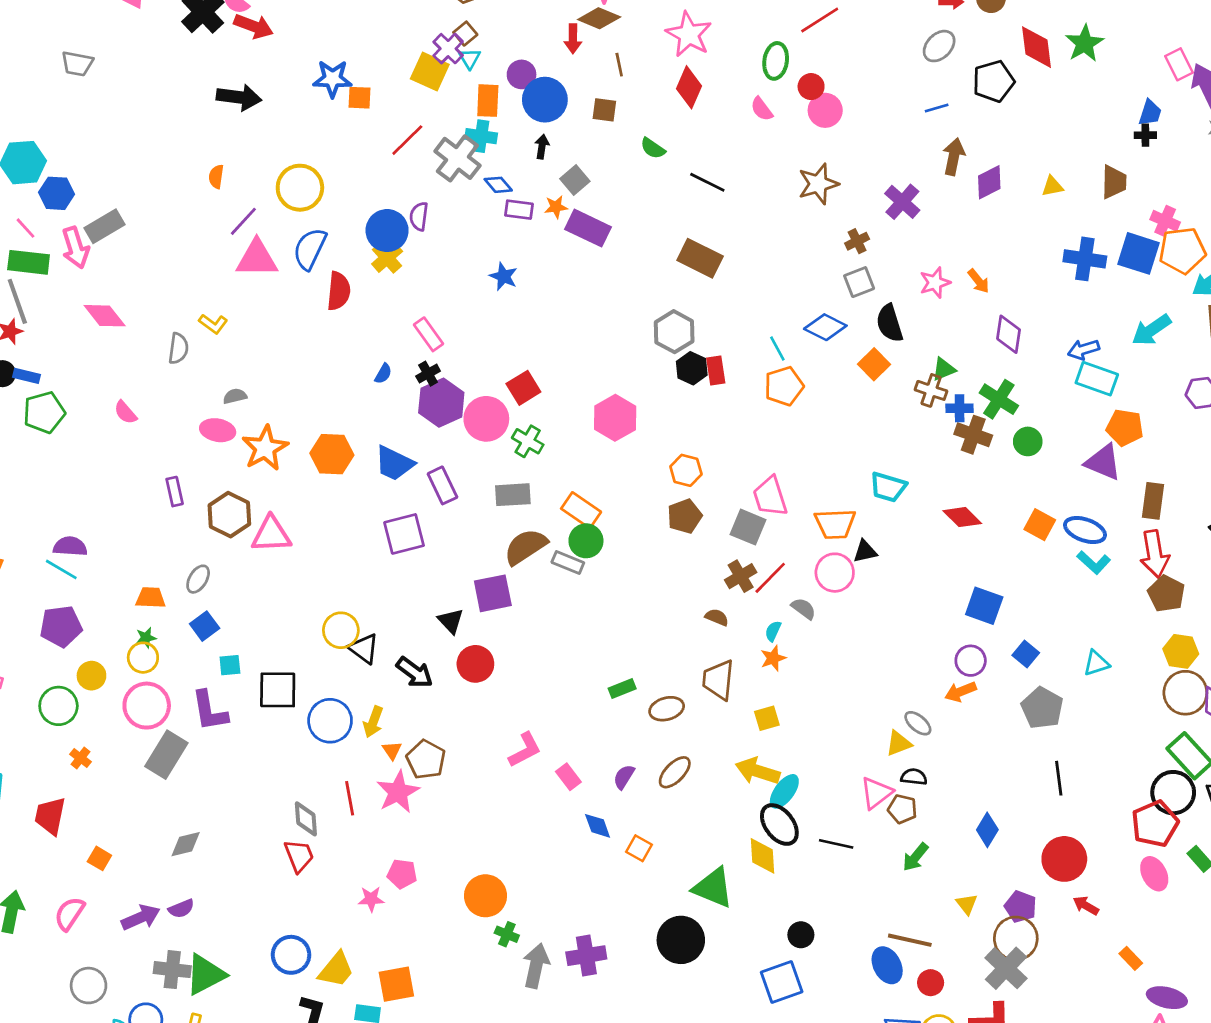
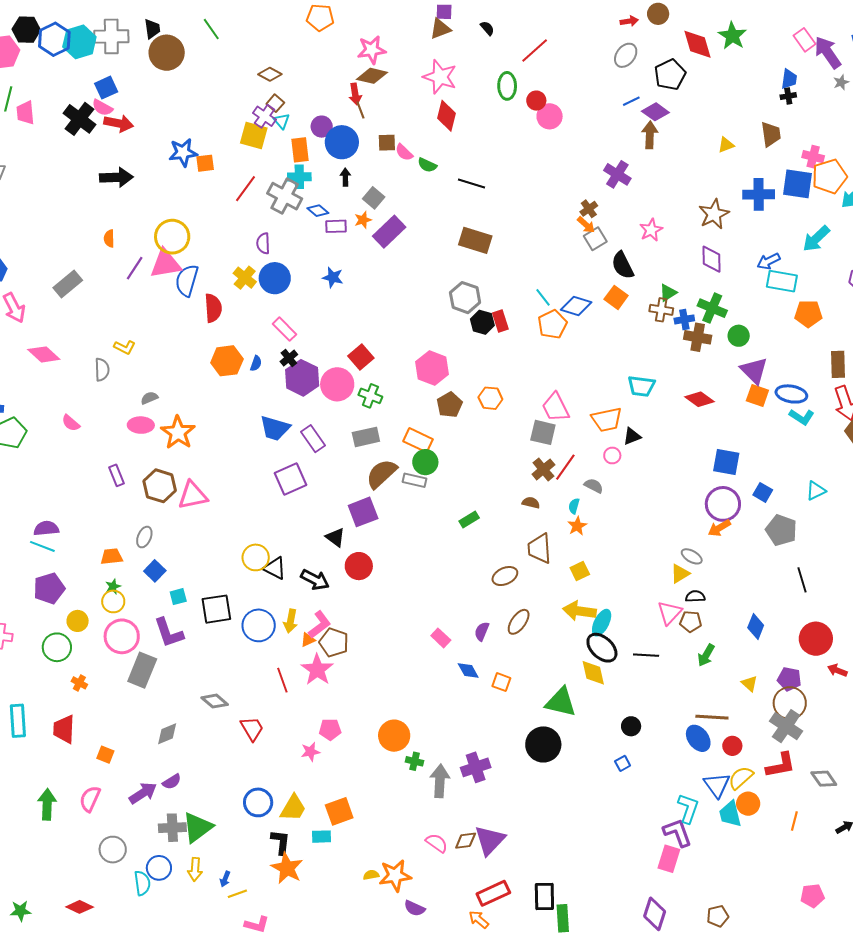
brown line: (619, 65) -> (360, 110), moved
pink semicircle: (762, 109) -> (404, 152), moved
purple diamond: (989, 182) -> (655, 112), moved, turned 72
brown star: (818, 184) -> (714, 214), moved
gray rectangle: (104, 226) -> (68, 284), moved
purple rectangle: (588, 228) -> (389, 232), turned -60
blue circle: (387, 231) -> (275, 278), moved
pink triangle: (257, 259) -> (166, 264), moved
orange arrow: (979, 281) -> (586, 225), moved
blue diamond: (825, 327) -> (576, 306), moved
orange hexagon: (332, 454) -> (227, 361), moved
purple triangle: (1103, 462) -> (754, 371), moved, turned 32
brown pentagon: (685, 516) -> (450, 405), moved
pink circle: (835, 573) -> (612, 455), size x0.6
purple circle: (971, 661) -> (723, 504), size x1.5
green rectangle: (622, 689) -> (469, 519), moved
orange triangle: (392, 750) -> (308, 640), turned 49
pink L-shape: (525, 750) -> (320, 625), moved
gray diamond: (306, 819) -> (215, 701), moved, turned -36
blue square: (782, 982) -> (623, 763), size x0.5

